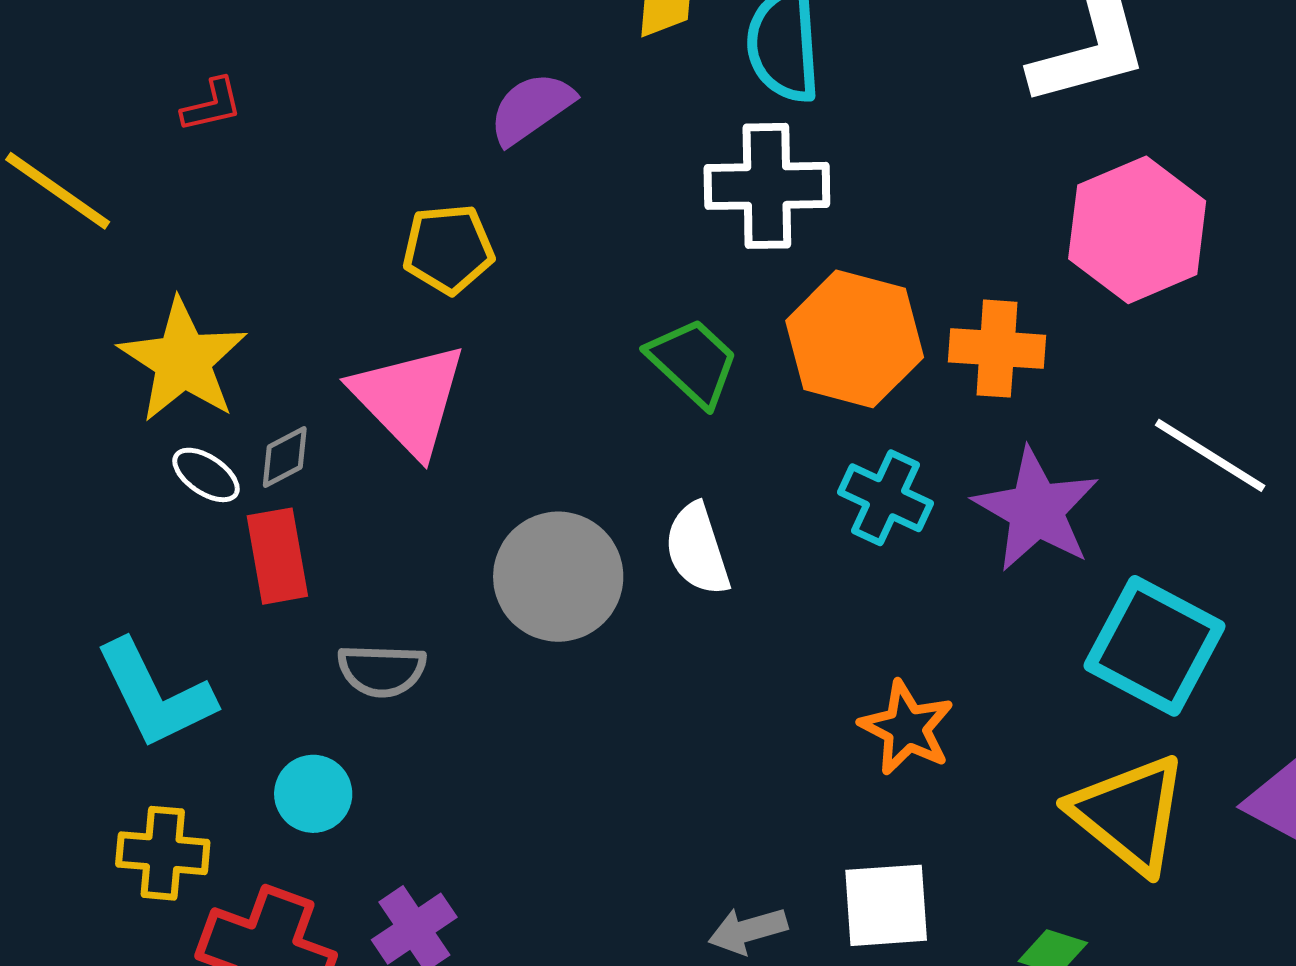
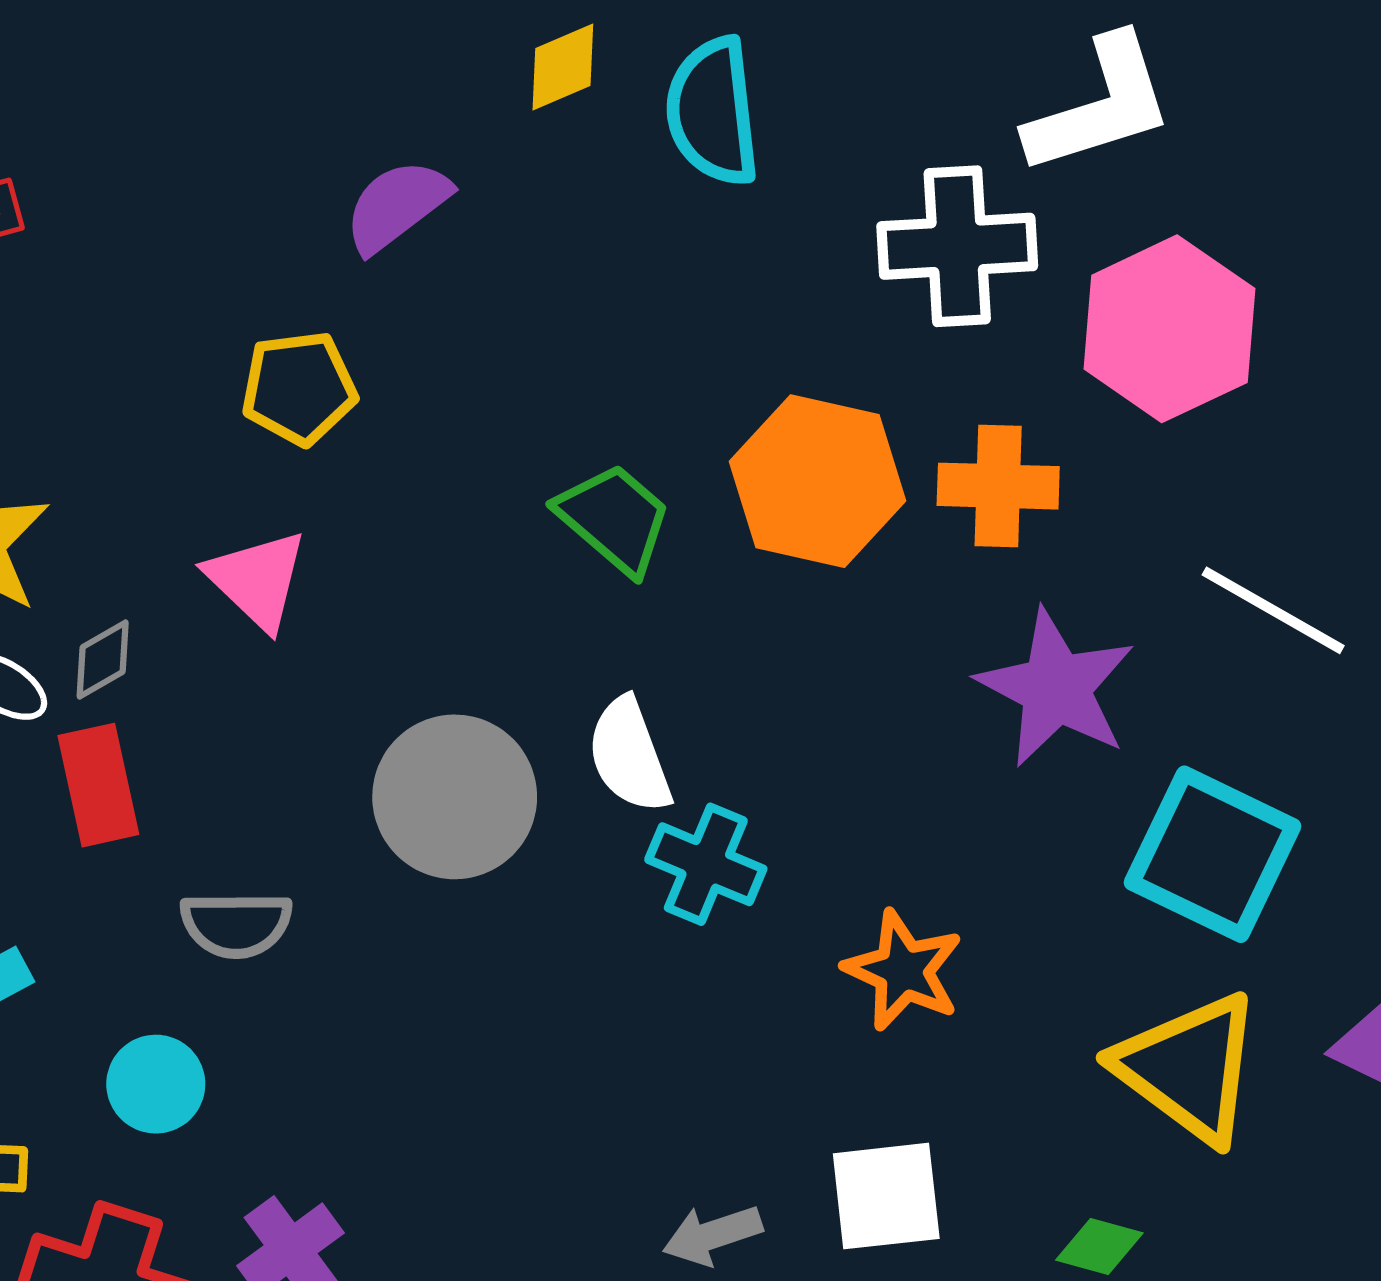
white cross: (767, 186) -> (957, 246), moved
pink triangle: (409, 399) -> (257, 580), size x0.7
cyan cross: (886, 498) -> (706, 864), moved

